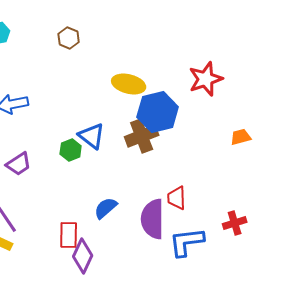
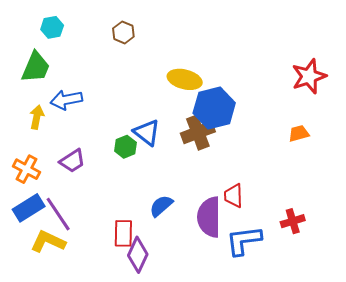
red star: (206, 79) -> (309, 76), moved

